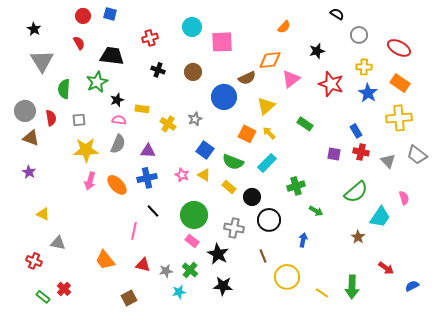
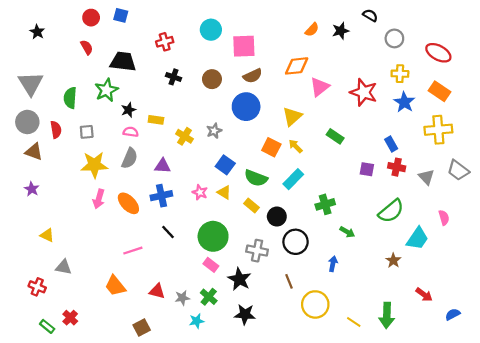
black star: (317, 51) -> (341, 31), moved
gray triangle: (42, 61) -> (31, 84), moved
brown semicircle: (247, 78) -> (253, 76), moved
pink line: (134, 231) -> (133, 251), moved, turned 60

